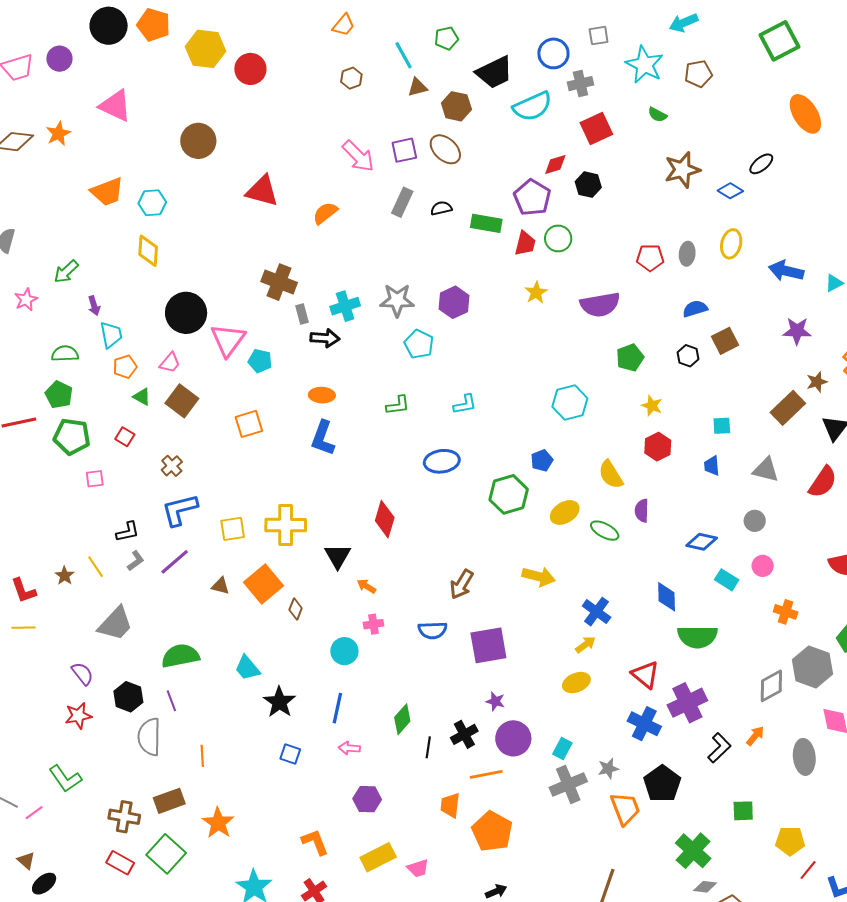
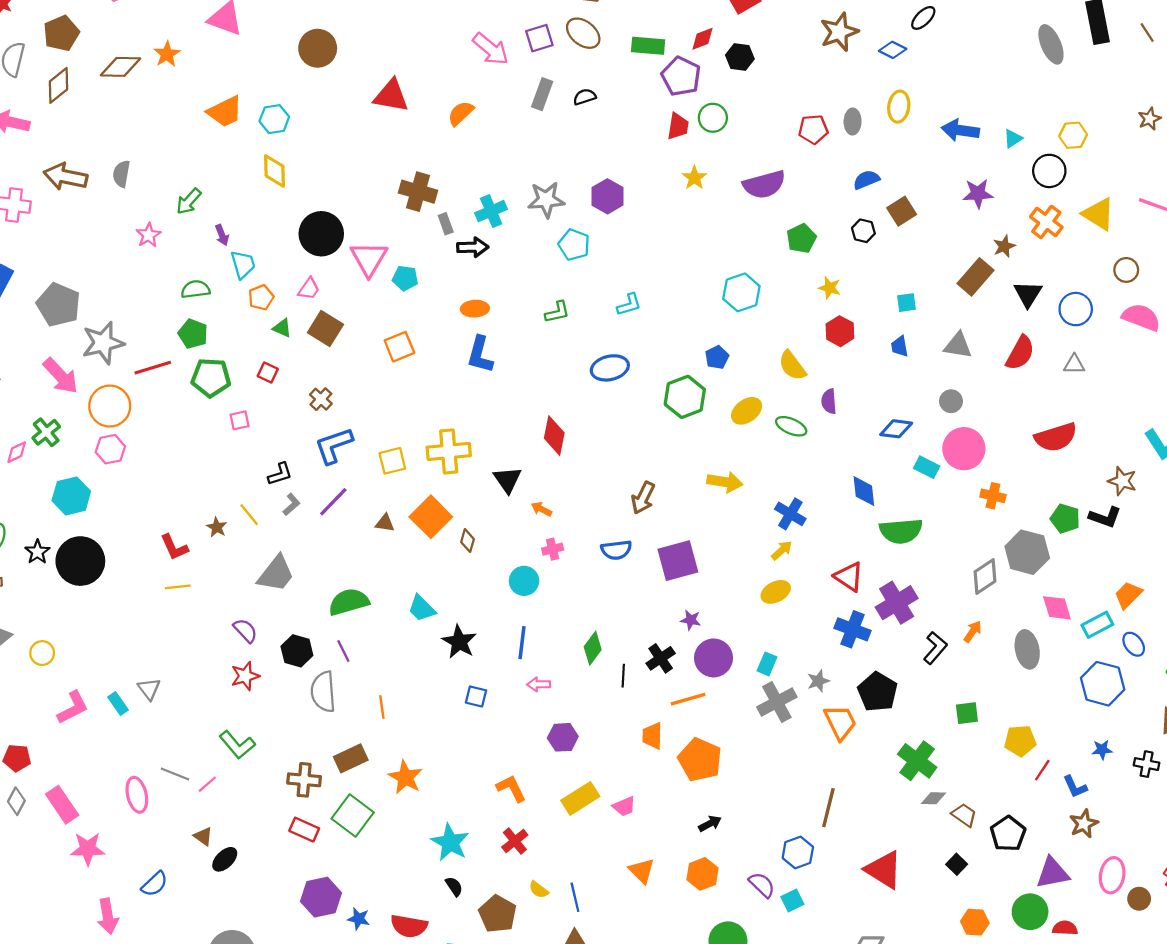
green rectangle: (486, 223) -> (648, 46), moved
pink circle: (763, 566) -> (964, 449), size x1.8

